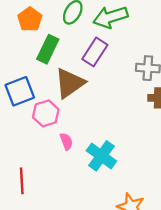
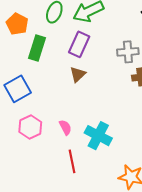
brown triangle: (70, 83) -> (78, 74), moved, size x0.6
pink hexagon: (46, 113) -> (30, 127), moved
red line: (22, 181) -> (72, 161), moved

